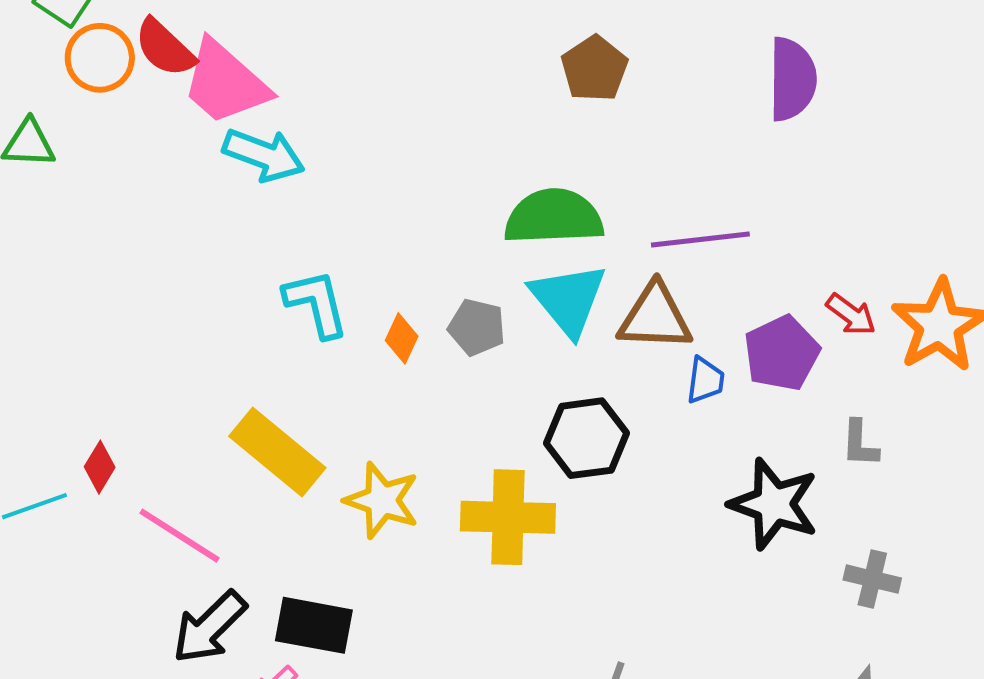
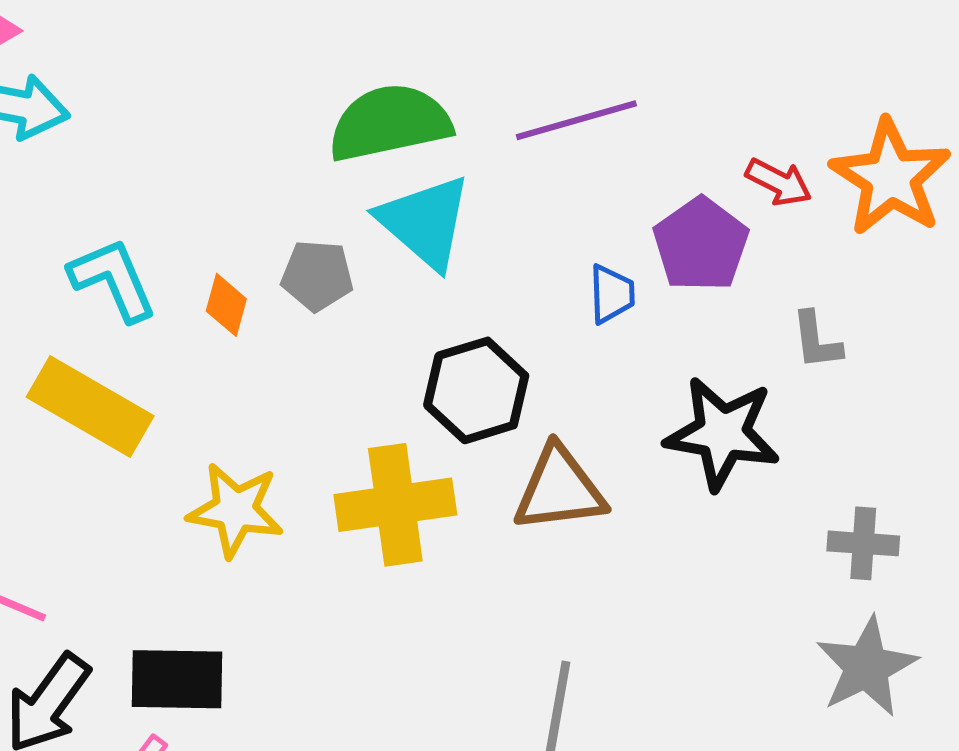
brown triangle: (655, 317) -> (559, 489), moved
yellow rectangle: (277, 452) -> (90, 407), moved
gray cross: (872, 579) -> (863, 543), moved

